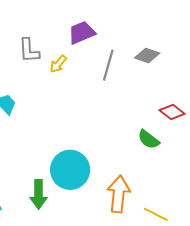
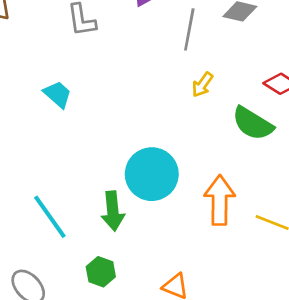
yellow arrow: (58, 64) -> (202, 85), moved
green semicircle: (149, 139) -> (253, 123), size x1.4

